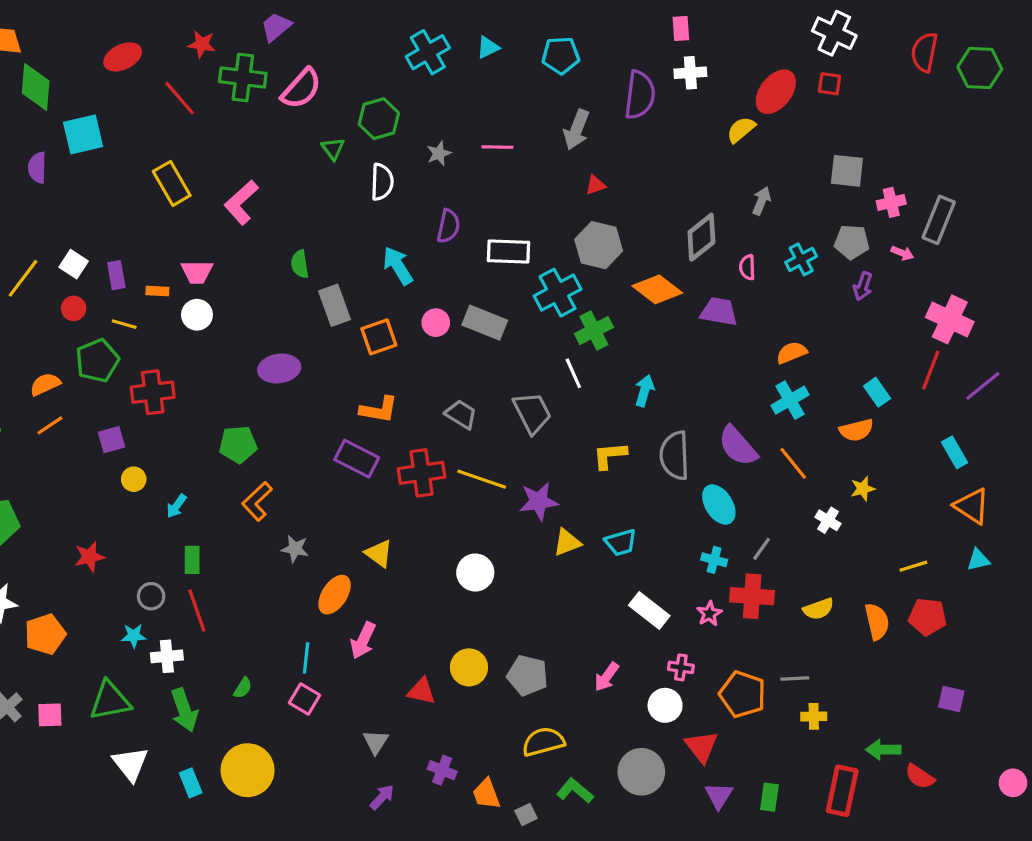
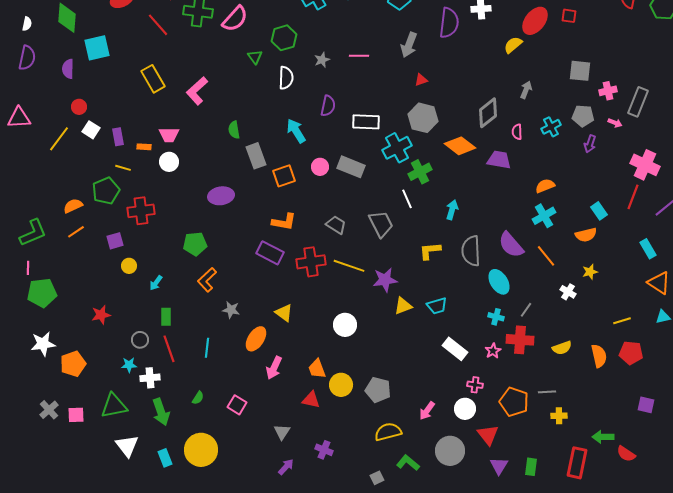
red circle: (74, 308) -> (79, 107), moved
cyan line: (306, 658) -> (207, 348), moved
pink arrow: (607, 677) -> (427, 411), moved
orange trapezoid: (486, 794) -> (317, 369), moved

